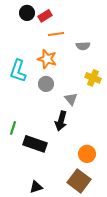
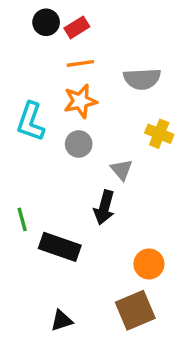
orange line: (56, 34) -> (80, 63), moved
gray semicircle: (83, 46) -> (142, 79), size x1.5
orange star: (47, 59) -> (80, 101), turned -30
green line: (13, 128) -> (22, 219), turned -32
brown square: (79, 181) -> (135, 310), turned 30

